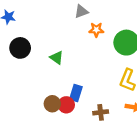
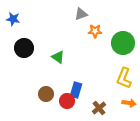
brown circle: (52, 104) -> (46, 94), moved
brown cross: (101, 112) -> (99, 108), turned -32

